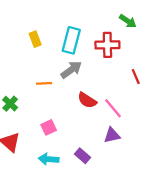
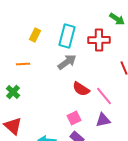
yellow rectangle: (35, 39) -> (35, 35), turned 48
orange line: (44, 83) -> (23, 64), moved
pink square: (49, 127) -> (74, 118), moved

